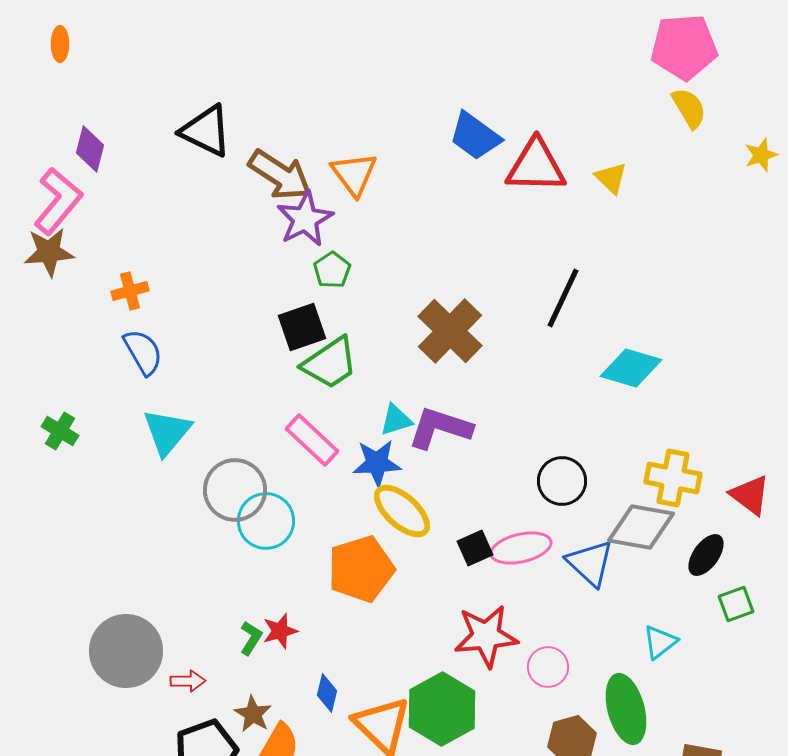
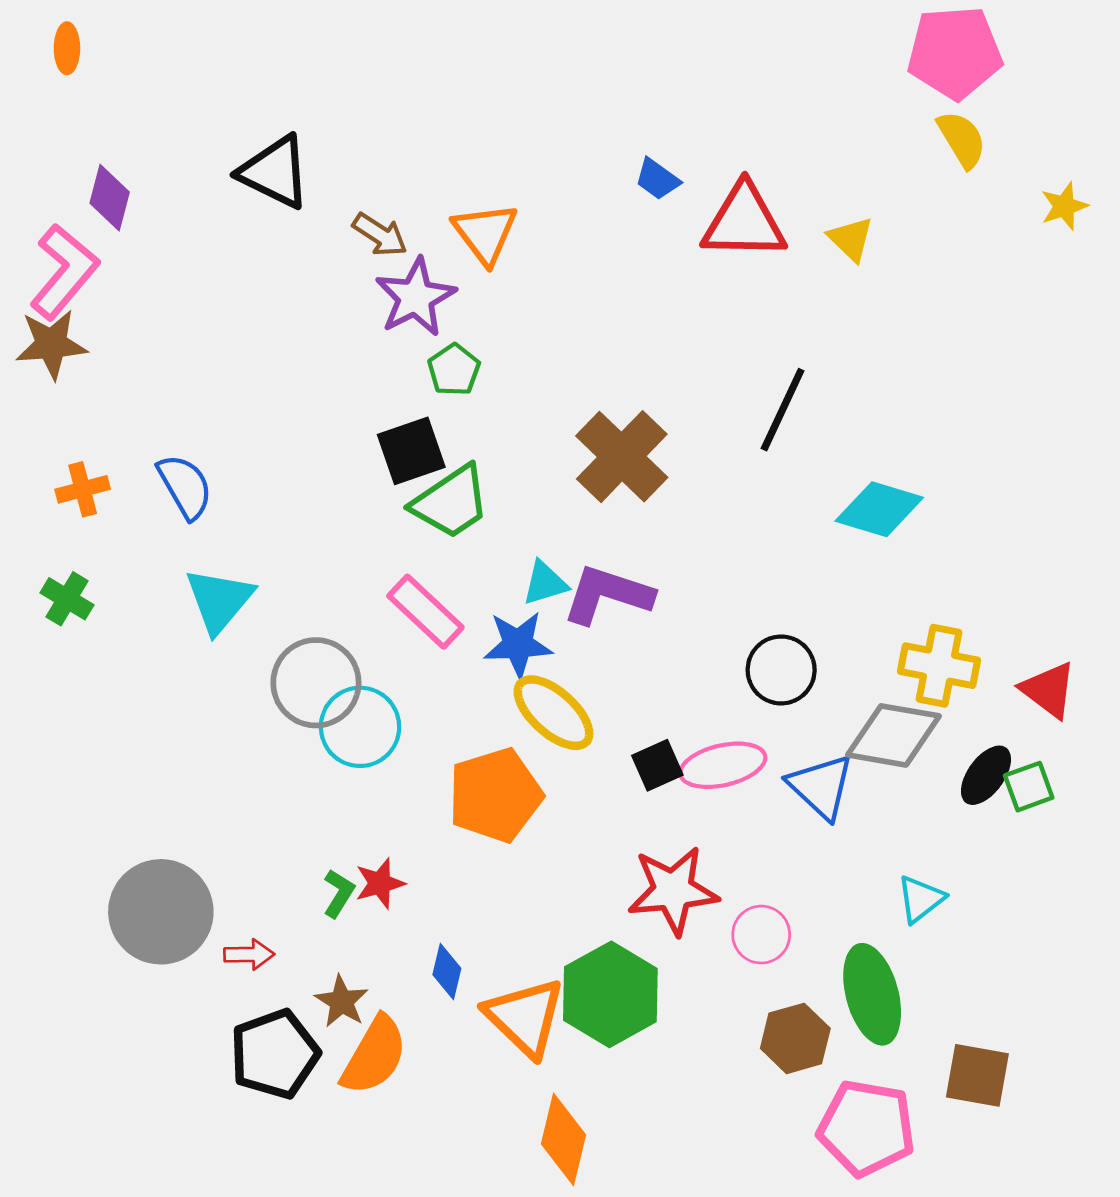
blue trapezoid: (475, 136) -> (657, 179), size x0.6
brown arrow: (280, 175) -> (380, 235), size x0.6
orange cross: (130, 291) -> (83, 489), moved
green square: (736, 604) -> (1029, 787), moved

